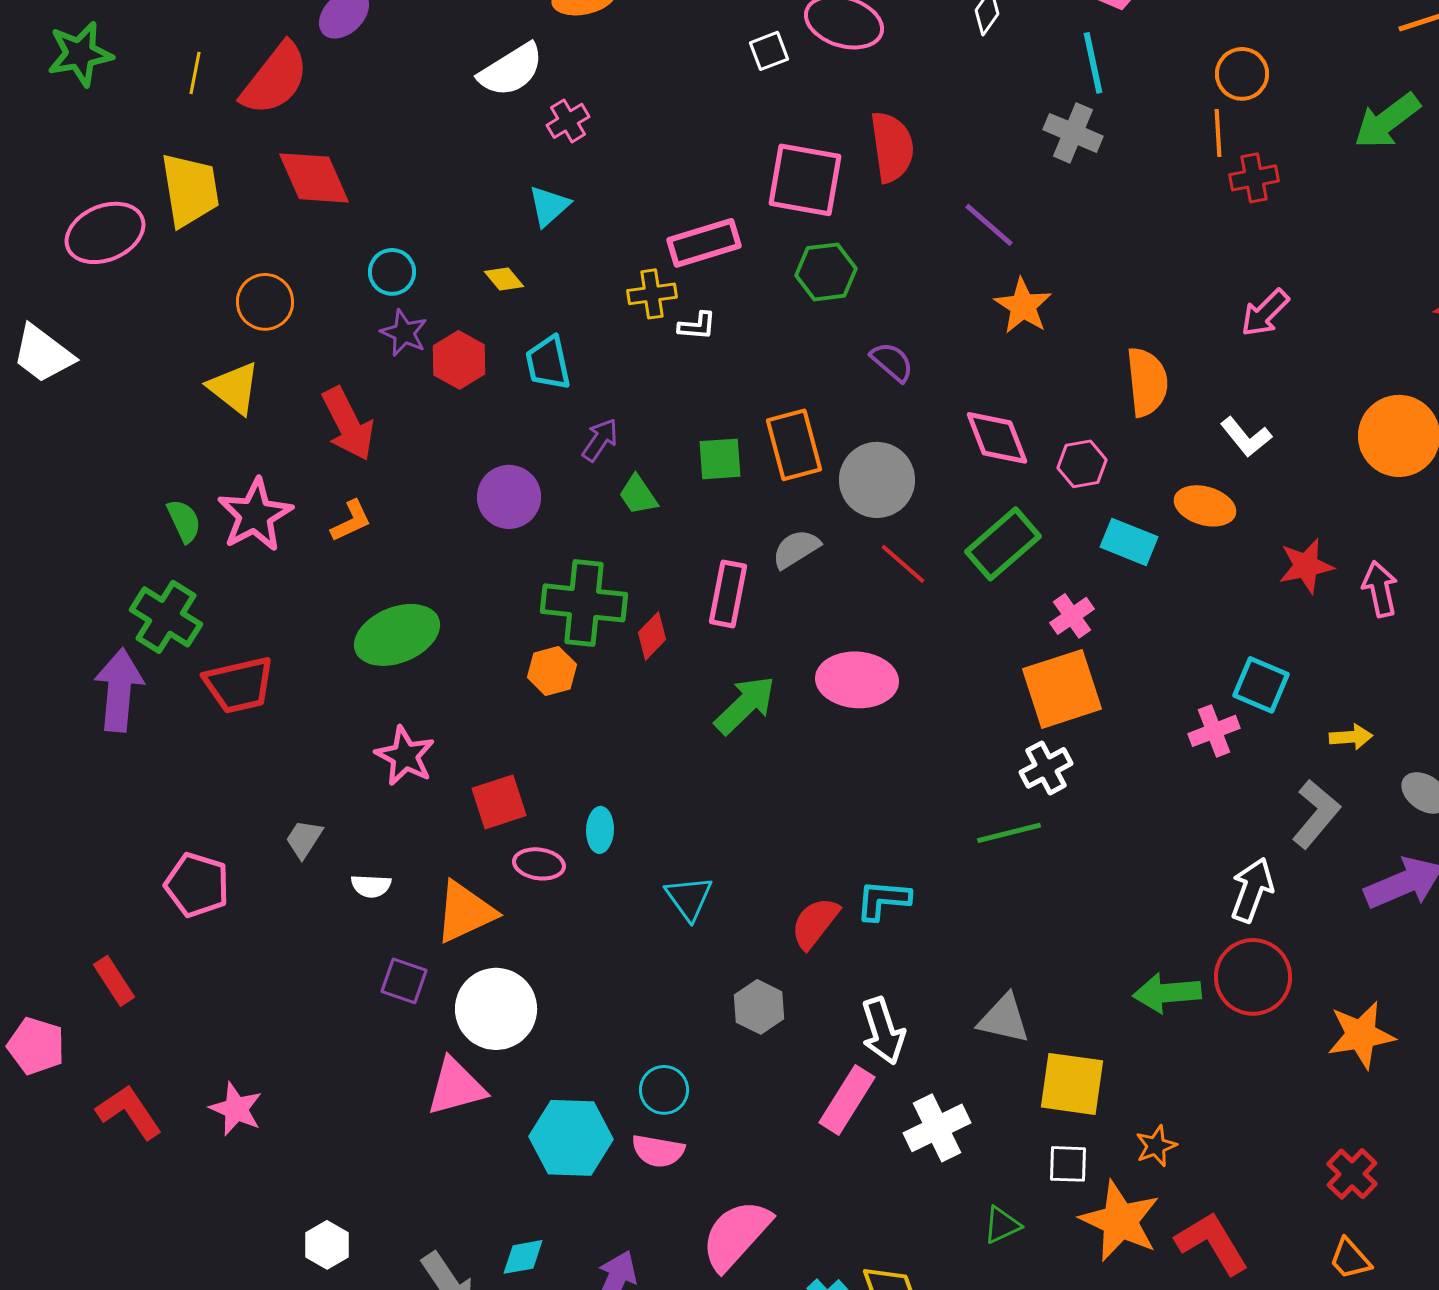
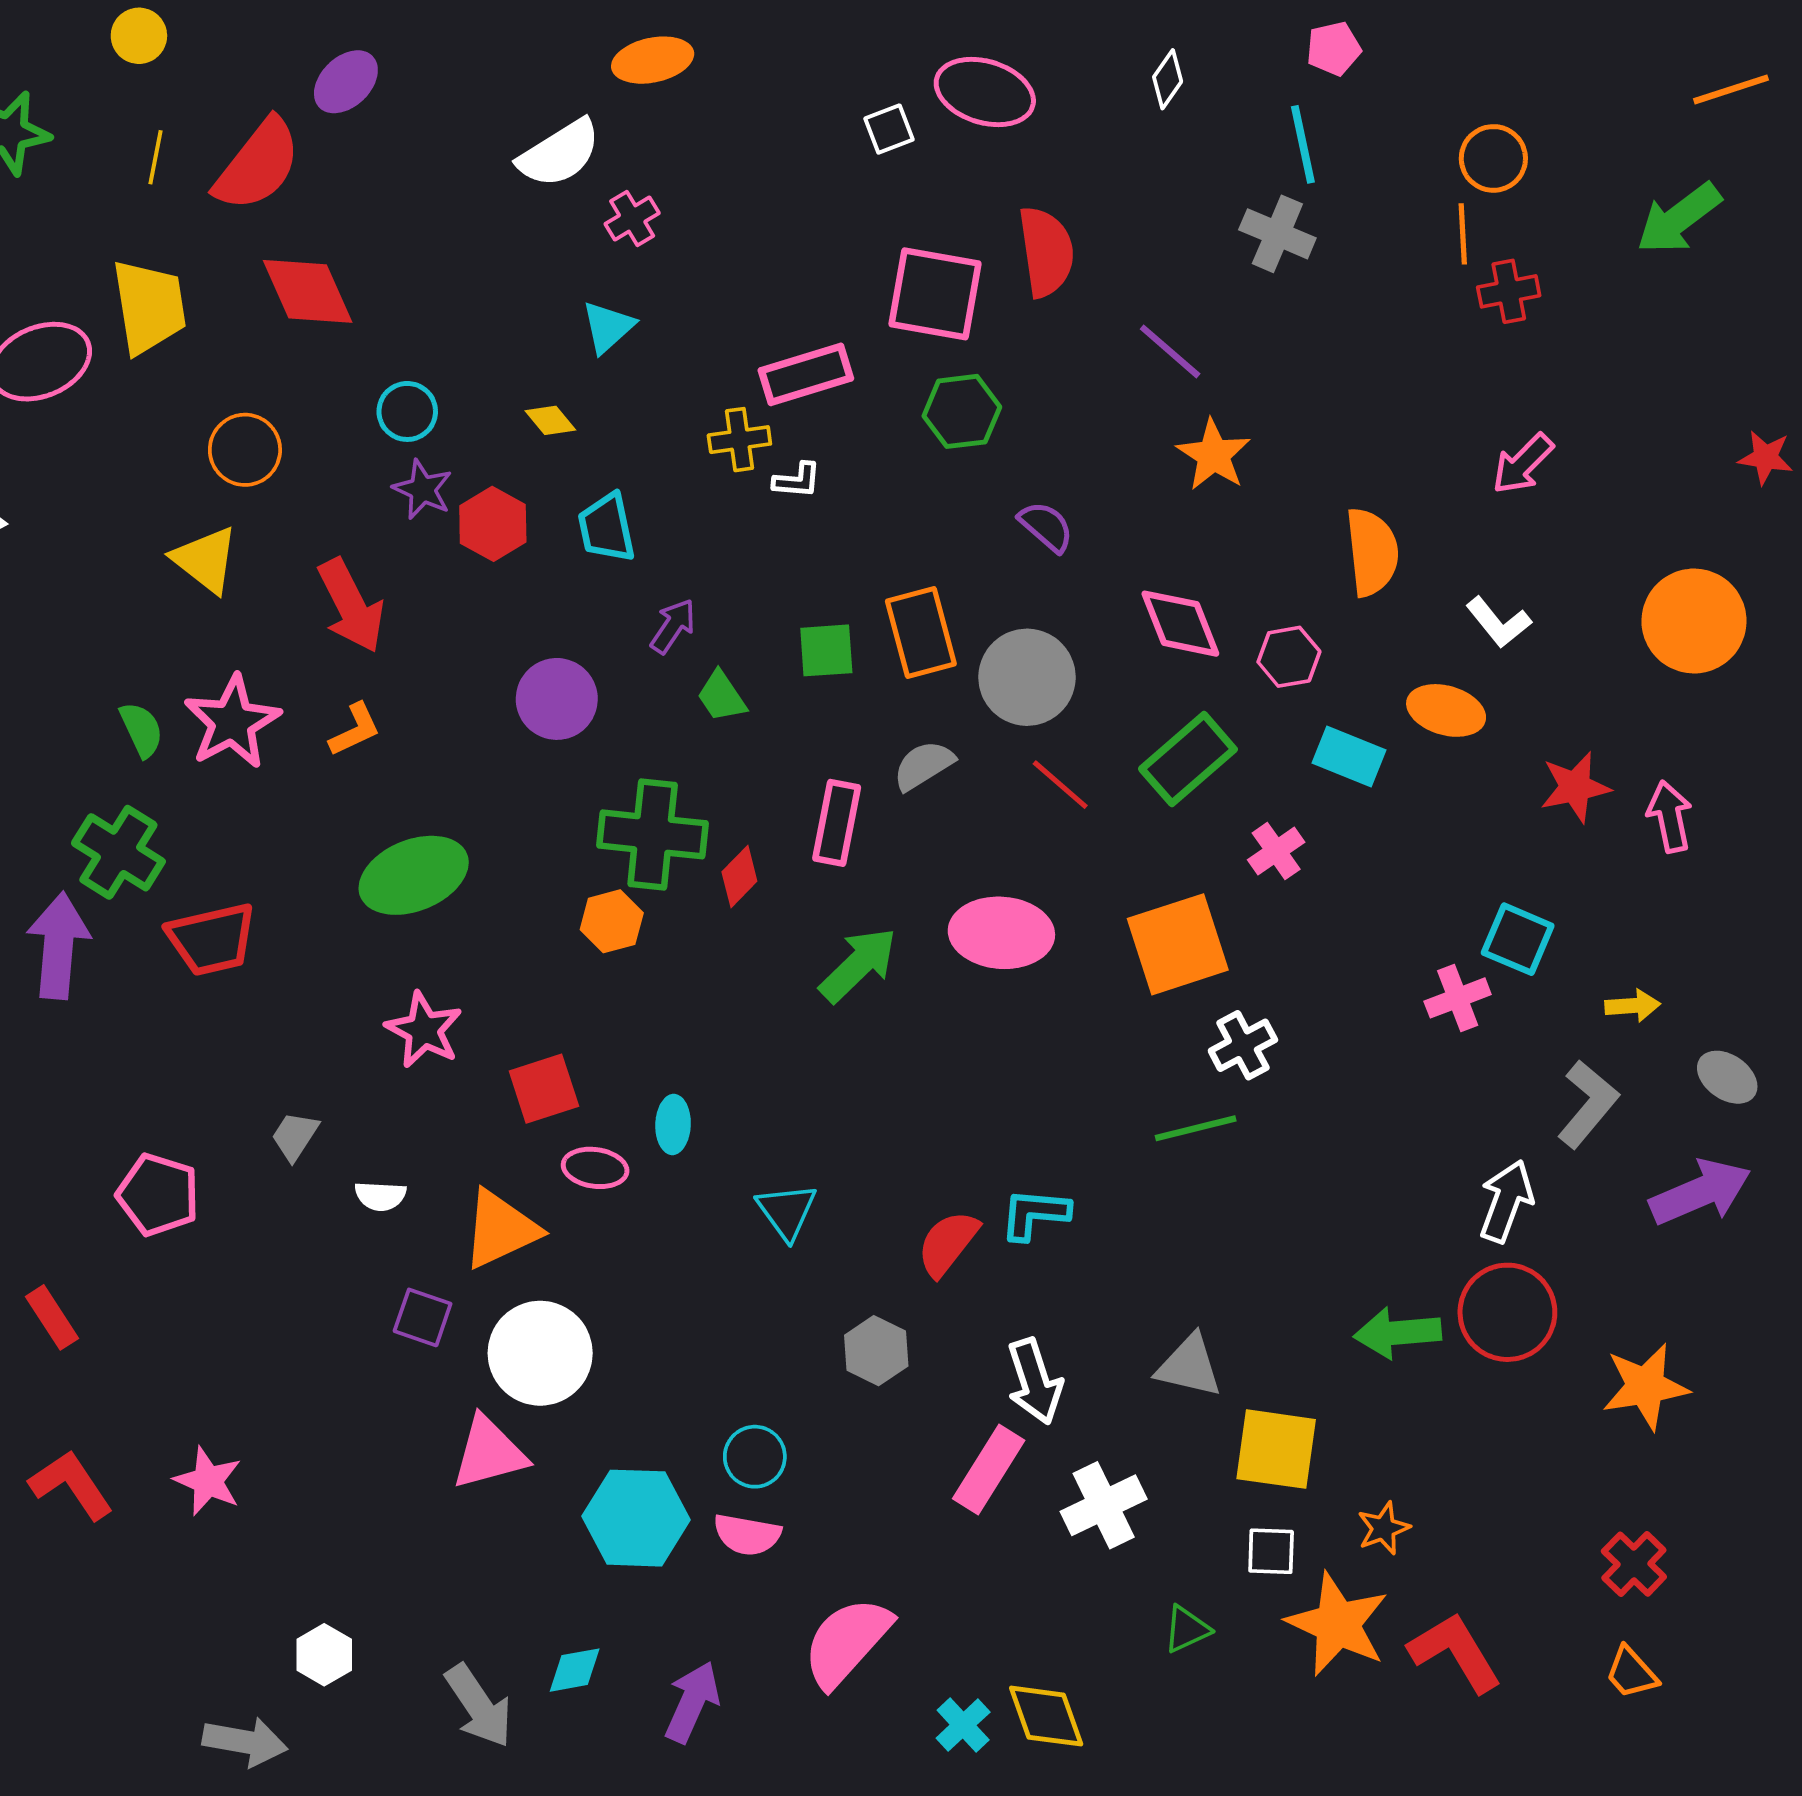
orange square: (1062, 689) -> (1178, 944), moved

